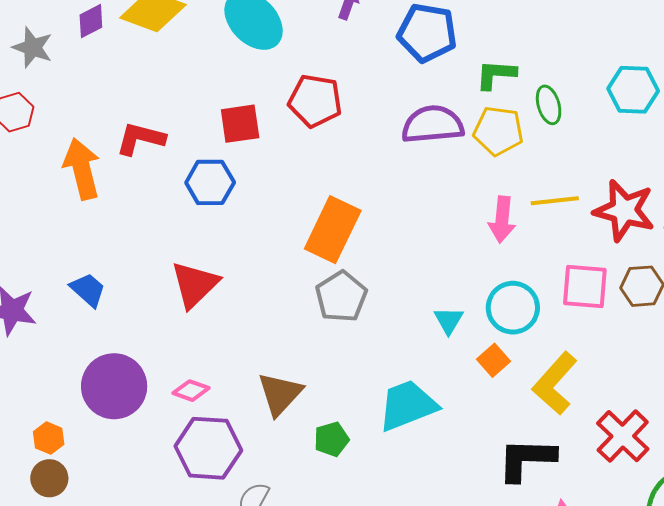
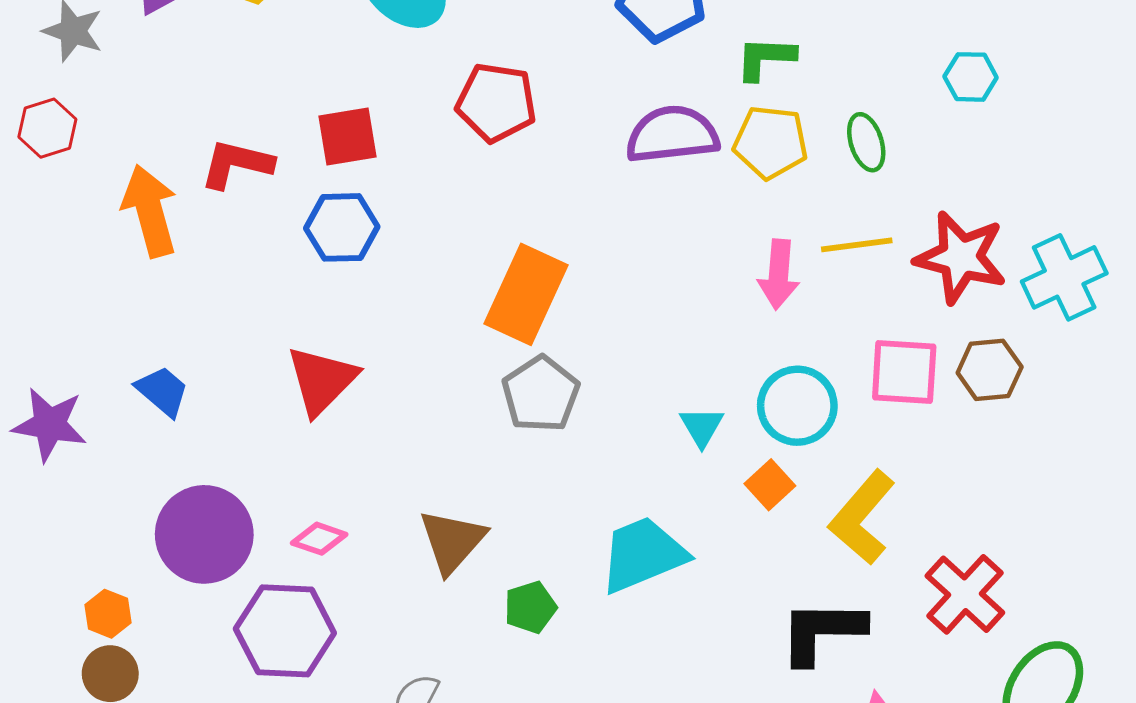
cyan hexagon: (633, 90) -> (971, 77), size x0.7
green ellipse: (549, 105) -> (866, 142), moved
red square: (240, 124) -> (347, 137), moved
purple hexagon: (208, 448) -> (285, 631), moved

